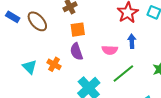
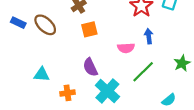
purple semicircle: (76, 52) -> (90, 67), moved
orange cross: (54, 64) -> (67, 93), moved, turned -32
cyan triangle: (30, 67) -> (42, 74), turned -35

